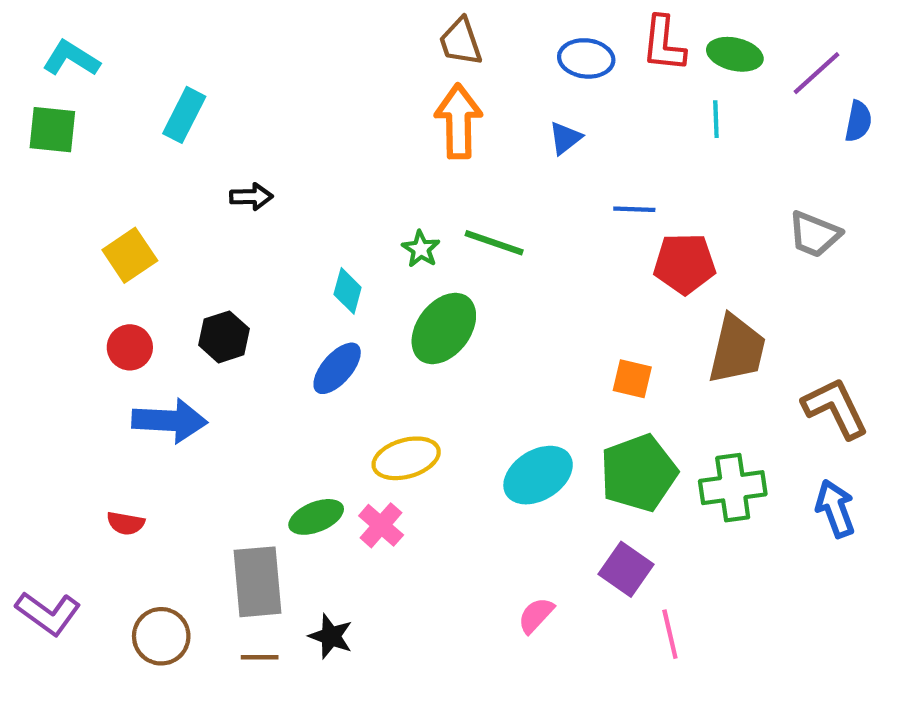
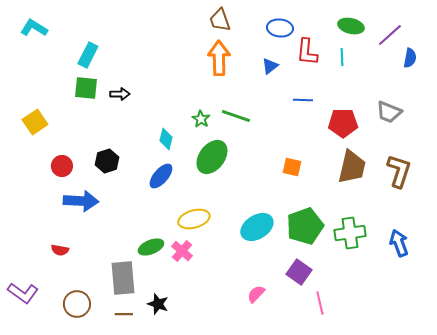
red L-shape: (664, 44) -> (307, 52), moved
green square: (52, 130) -> (86, 88), moved
yellow square: (130, 255) -> (35, 122), moved
red pentagon: (685, 264) -> (343, 123), moved
orange square: (632, 379) -> (292, 167), moved
brown L-shape: (835, 408) -> (399, 171), moved, turned 44

